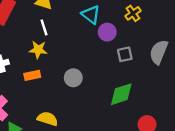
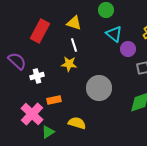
orange rectangle: (32, 75) -> (54, 100), moved
gray circle: (73, 78) -> (99, 88), size x1.6

